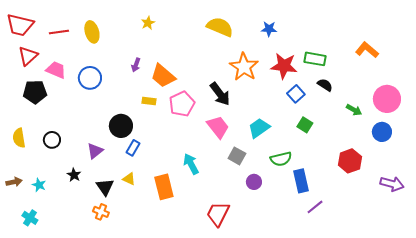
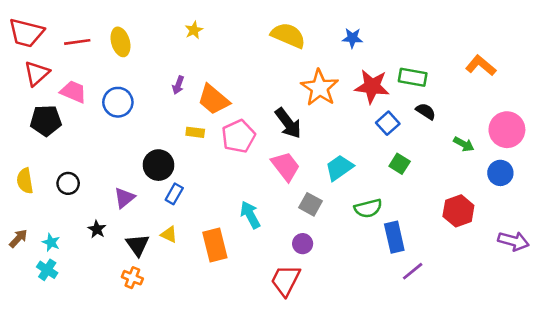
brown arrow: (14, 182) -> (18, 238), turned -35
purple circle: (254, 182) -> (303, 244), moved
cyan cross: (30, 218) -> (47, 270), moved

